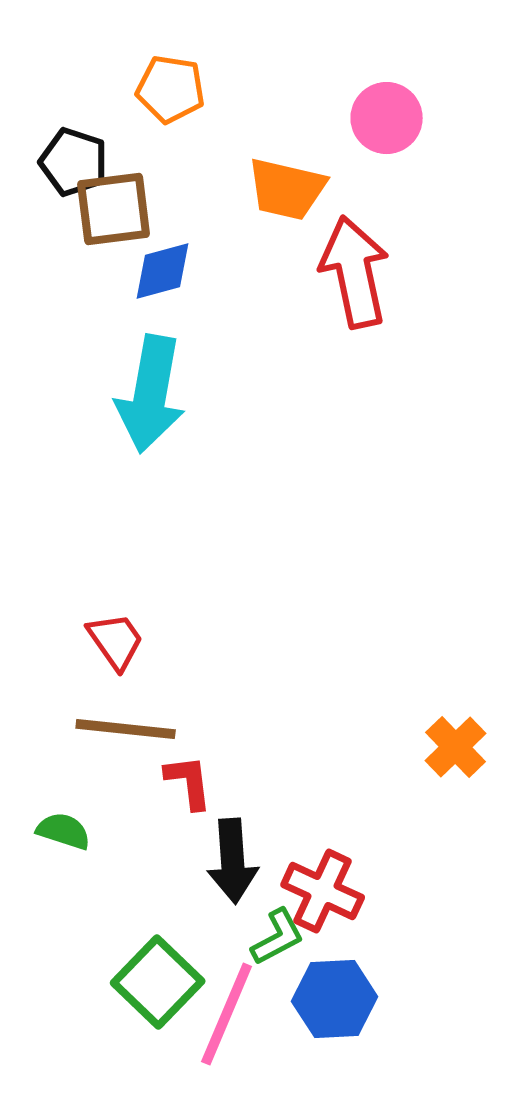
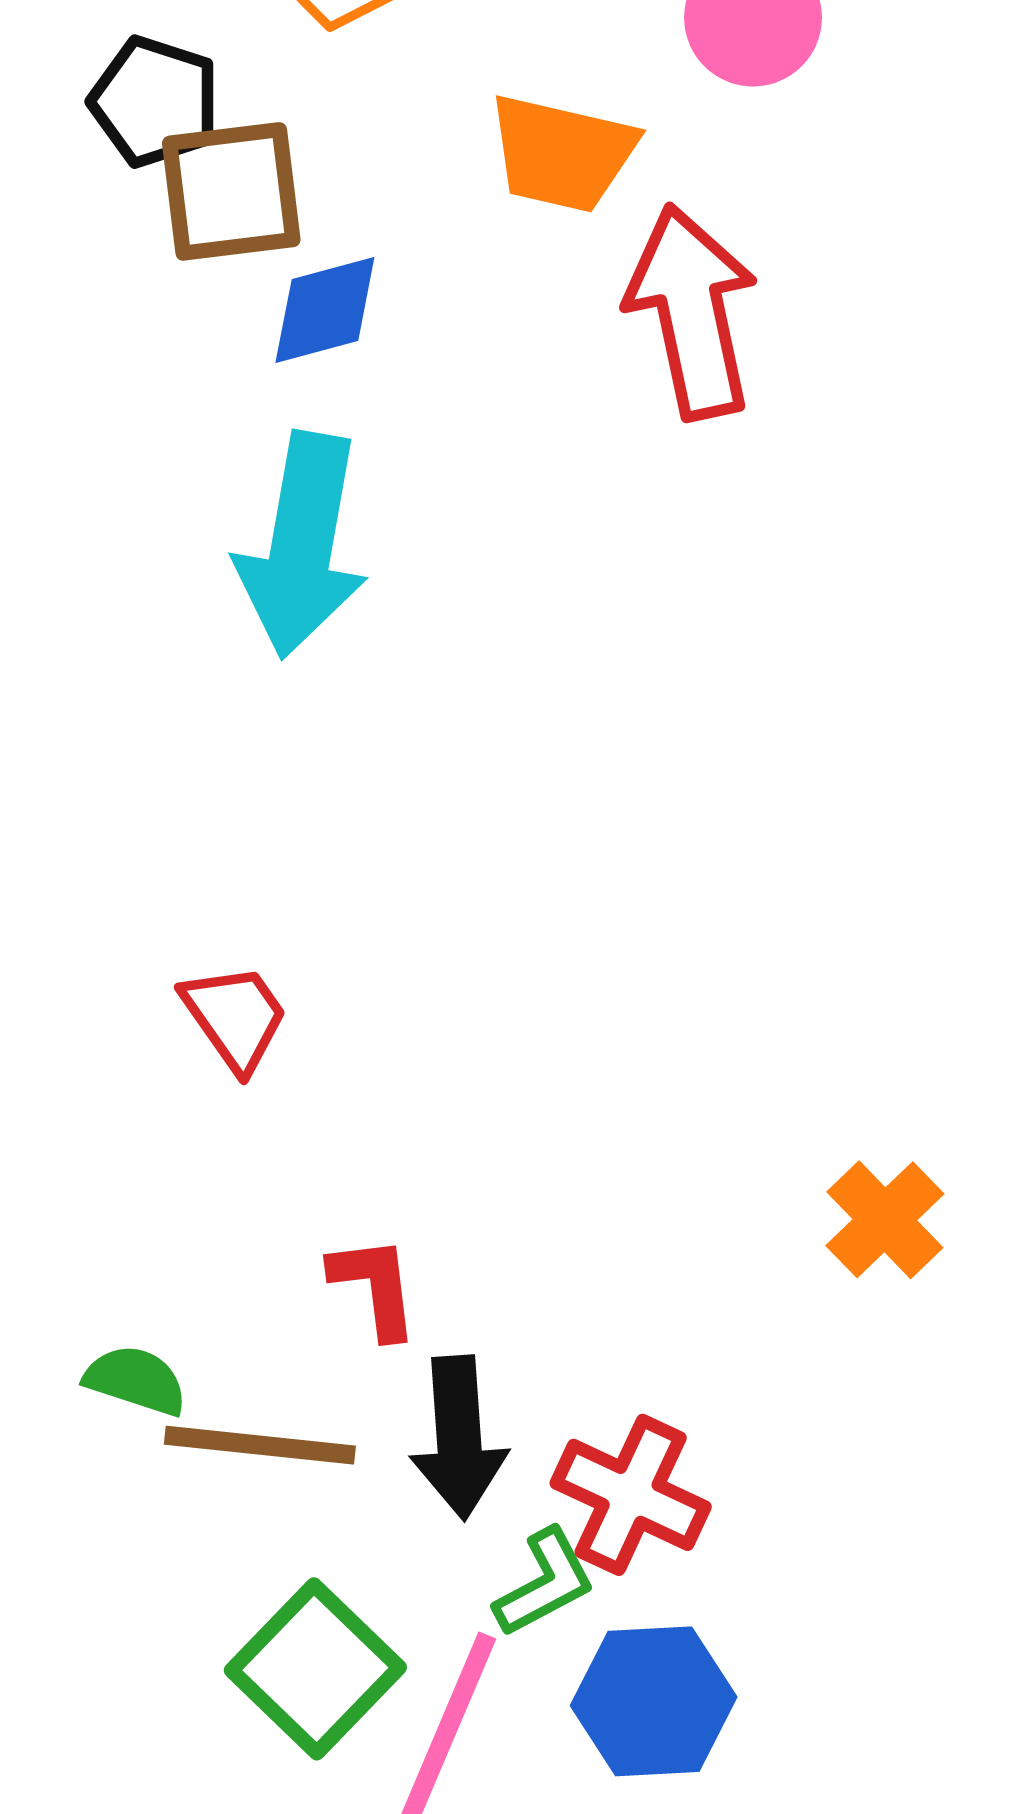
brown line: (126, 729) -> (260, 1445), moved

